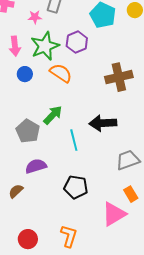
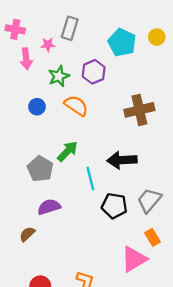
pink arrow: (15, 46) -> (26, 59), moved
green star: (45, 46) -> (59, 76), size x0.7
gray trapezoid: (128, 160) -> (149, 200), turned -30
black pentagon: (76, 187) -> (114, 206), moved

